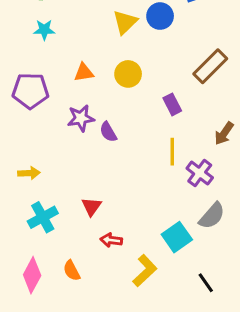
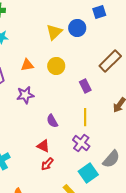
purple semicircle: (108, 132) -> (52, 121), moved
purple cross: (200, 173) -> (81, 143), moved
red triangle: (91, 207) -> (43, 146), moved, turned -40
red arrow: (111, 240) -> (47, 164), moved, turned -56

